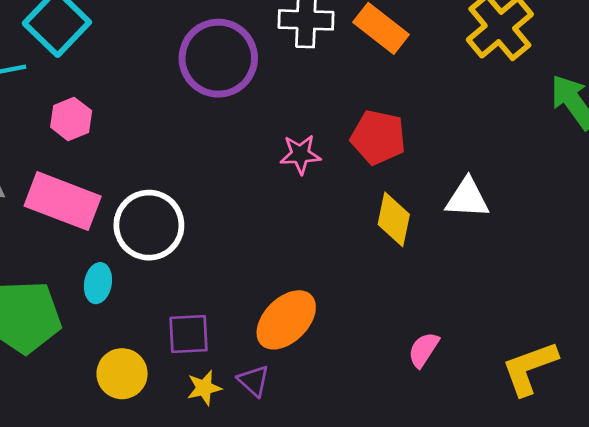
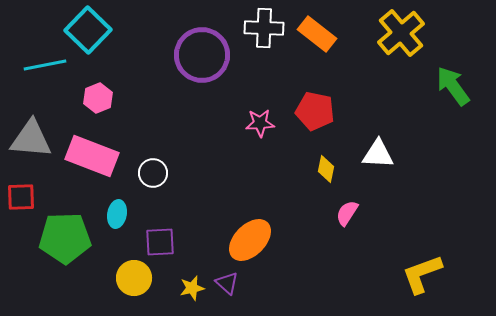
yellow diamond: (394, 219) -> (326, 169), size x0.7
white circle: (149, 225) -> (153, 173), size x0.6
purple square: (189, 334) -> (160, 242), moved
pink semicircle: (423, 350) -> (347, 213), moved

